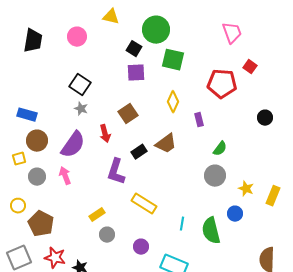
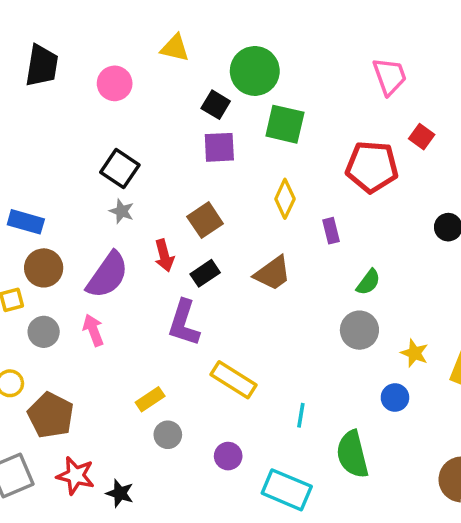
black trapezoid: (33, 41) -> (42, 66), moved
black rectangle: (139, 152) -> (205, 273), moved
green semicircle: (211, 231) -> (352, 454), moved

